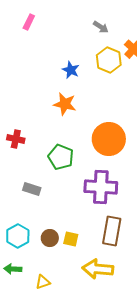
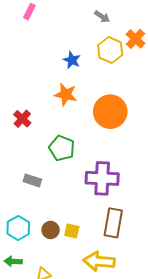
red cross: (16, 139) -> (22, 119), moved, turned 30
orange circle: (109, 139) -> (110, 112), moved

